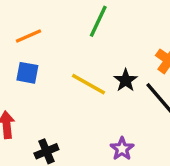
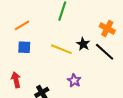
purple star: (122, 149) -> (74, 81), moved

